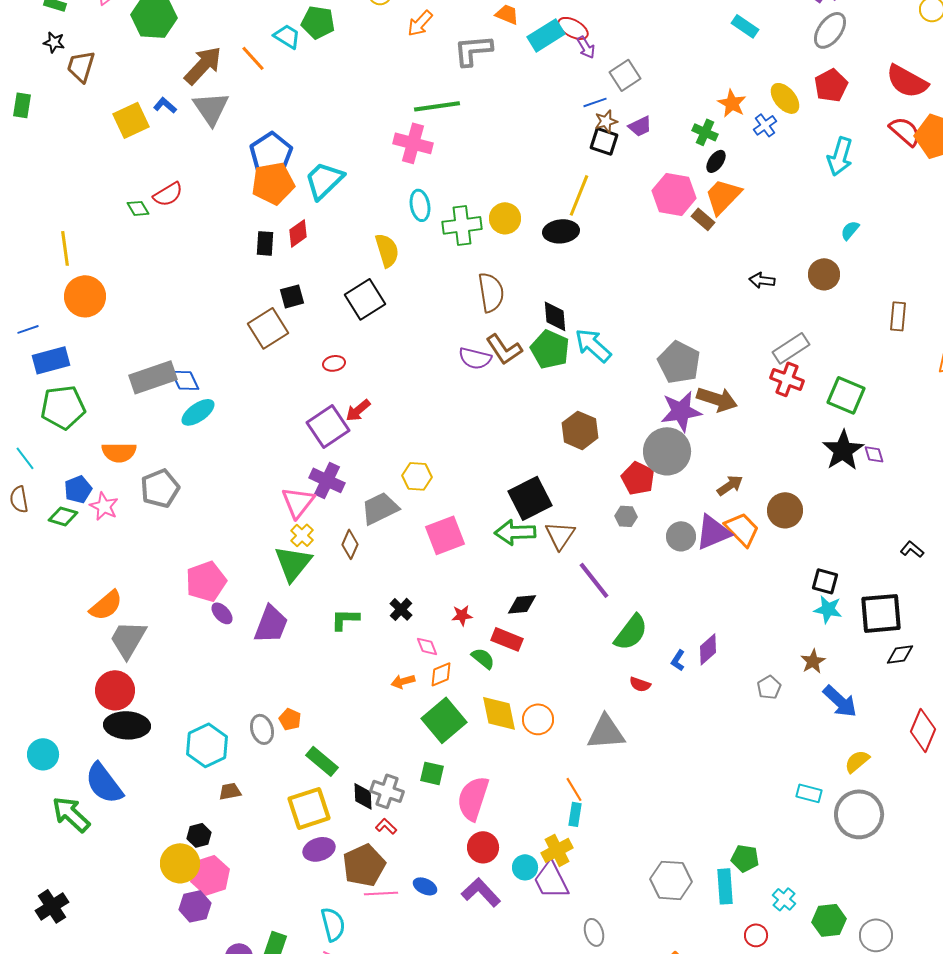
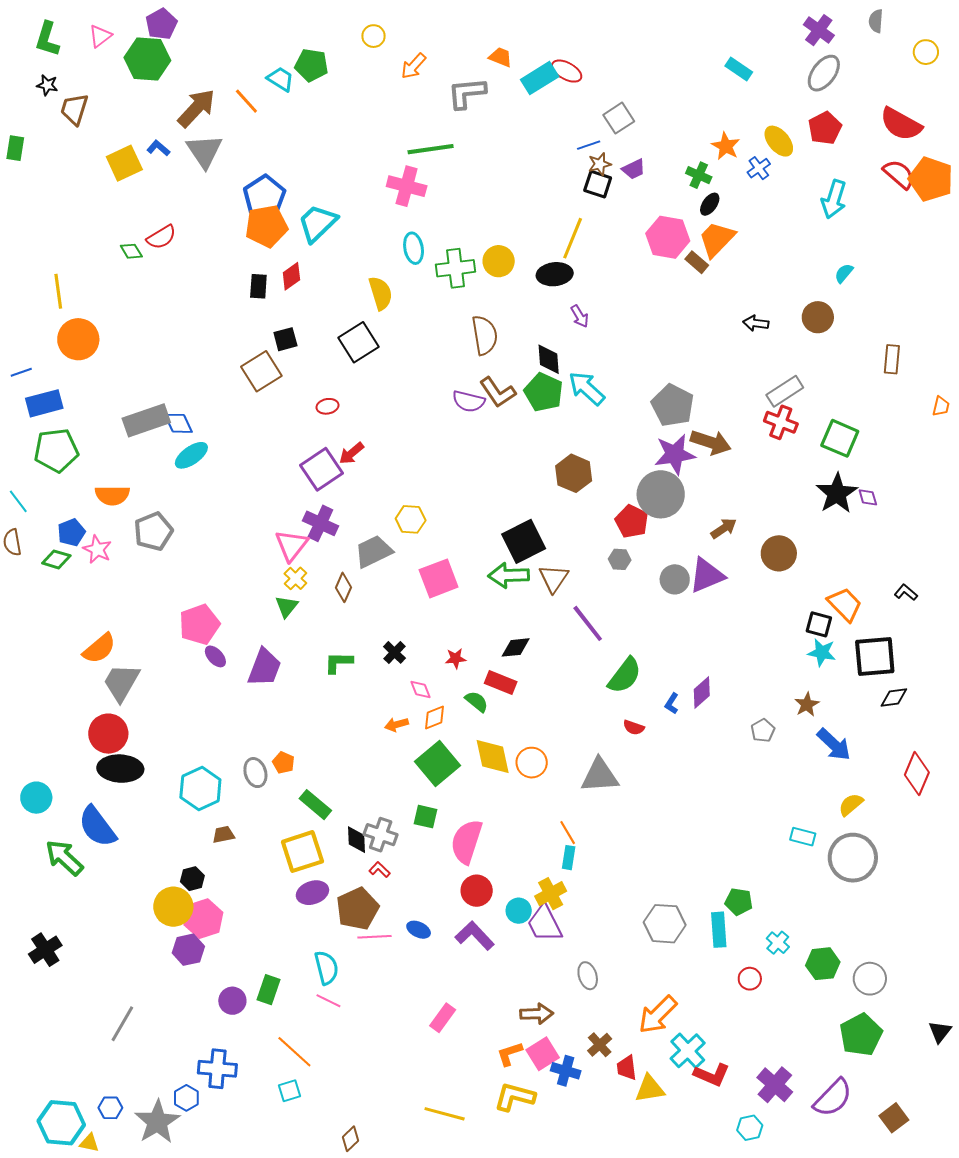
purple arrow: (586, 47) -> (580, 316), moved
orange trapezoid: (742, 529) -> (845, 604), moved
green triangle: (293, 563) -> (286, 606), size x0.6

